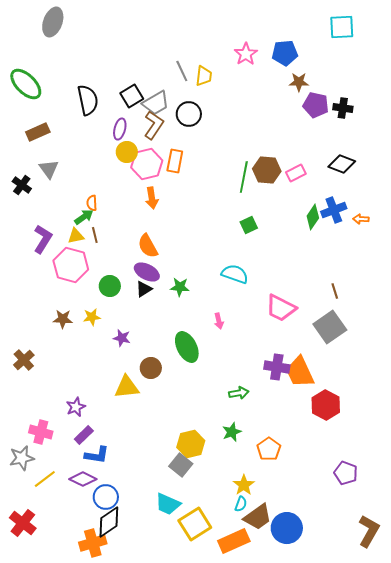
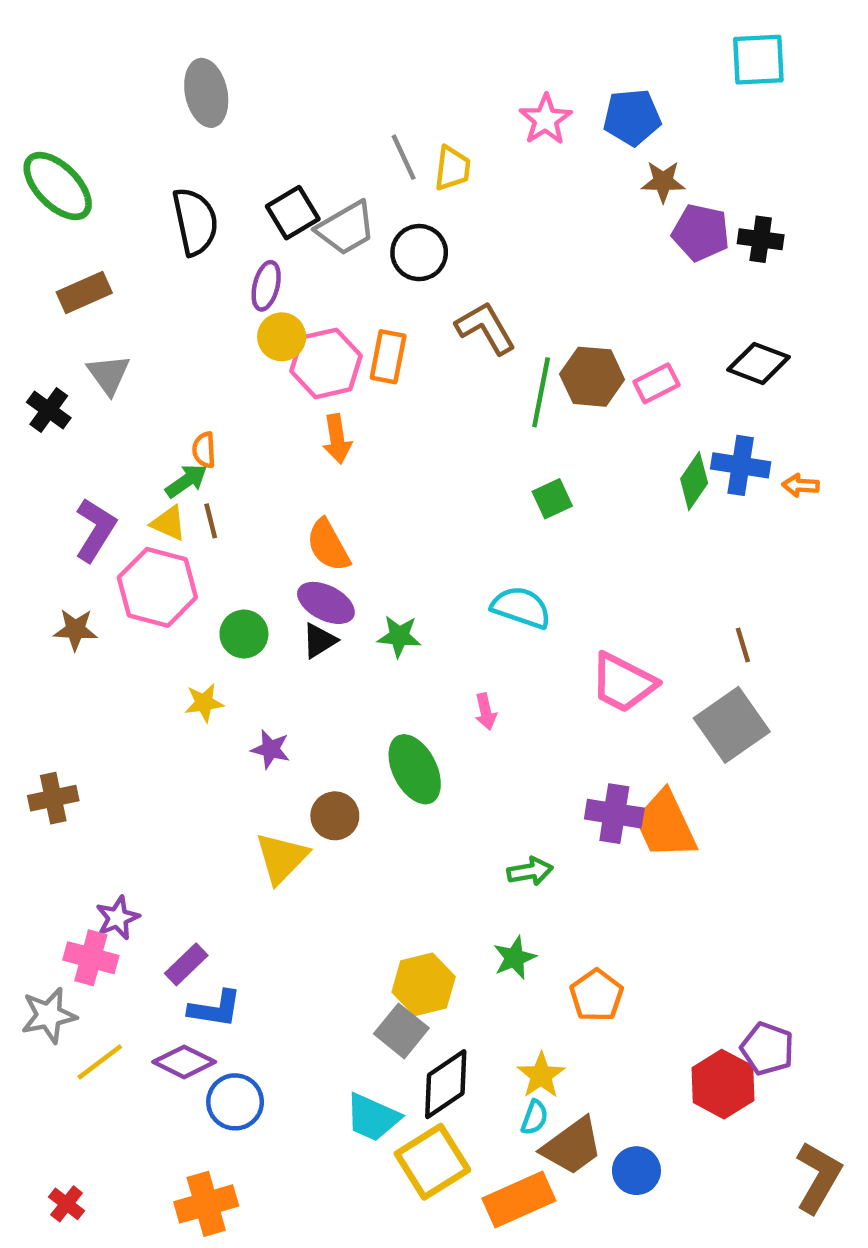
gray ellipse: (53, 22) -> (206, 93), moved, turned -32
brown L-shape: (154, 125) -> (486, 328), moved, turned -64
blue cross: (334, 210) -> (741, 465), turned 30
yellow triangle: (76, 236) -> (169, 523), turned 36
brown star: (63, 319) -> (75, 630), moved
brown cross: (24, 360) -> (53, 798), turned 30
yellow triangle: (127, 387) -> (282, 858), turned -40
red hexagon: (326, 405) -> (723, 1084), moved
purple star: (76, 407) -> (118, 918), moved
black diamond: (109, 522) -> (446, 1084), moved
red cross: (23, 523) -> (67, 1204), moved, size x0.6
blue circle: (287, 528) -> (636, 1171), size x0.7

